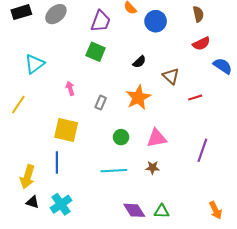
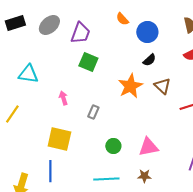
purple trapezoid: (101, 21) -> (80, 33), moved
black semicircle: (139, 62) -> (149, 60), moved
cyan triangle: (35, 64) -> (28, 74), turned 45
orange star: (138, 97) -> (130, 86), moved

